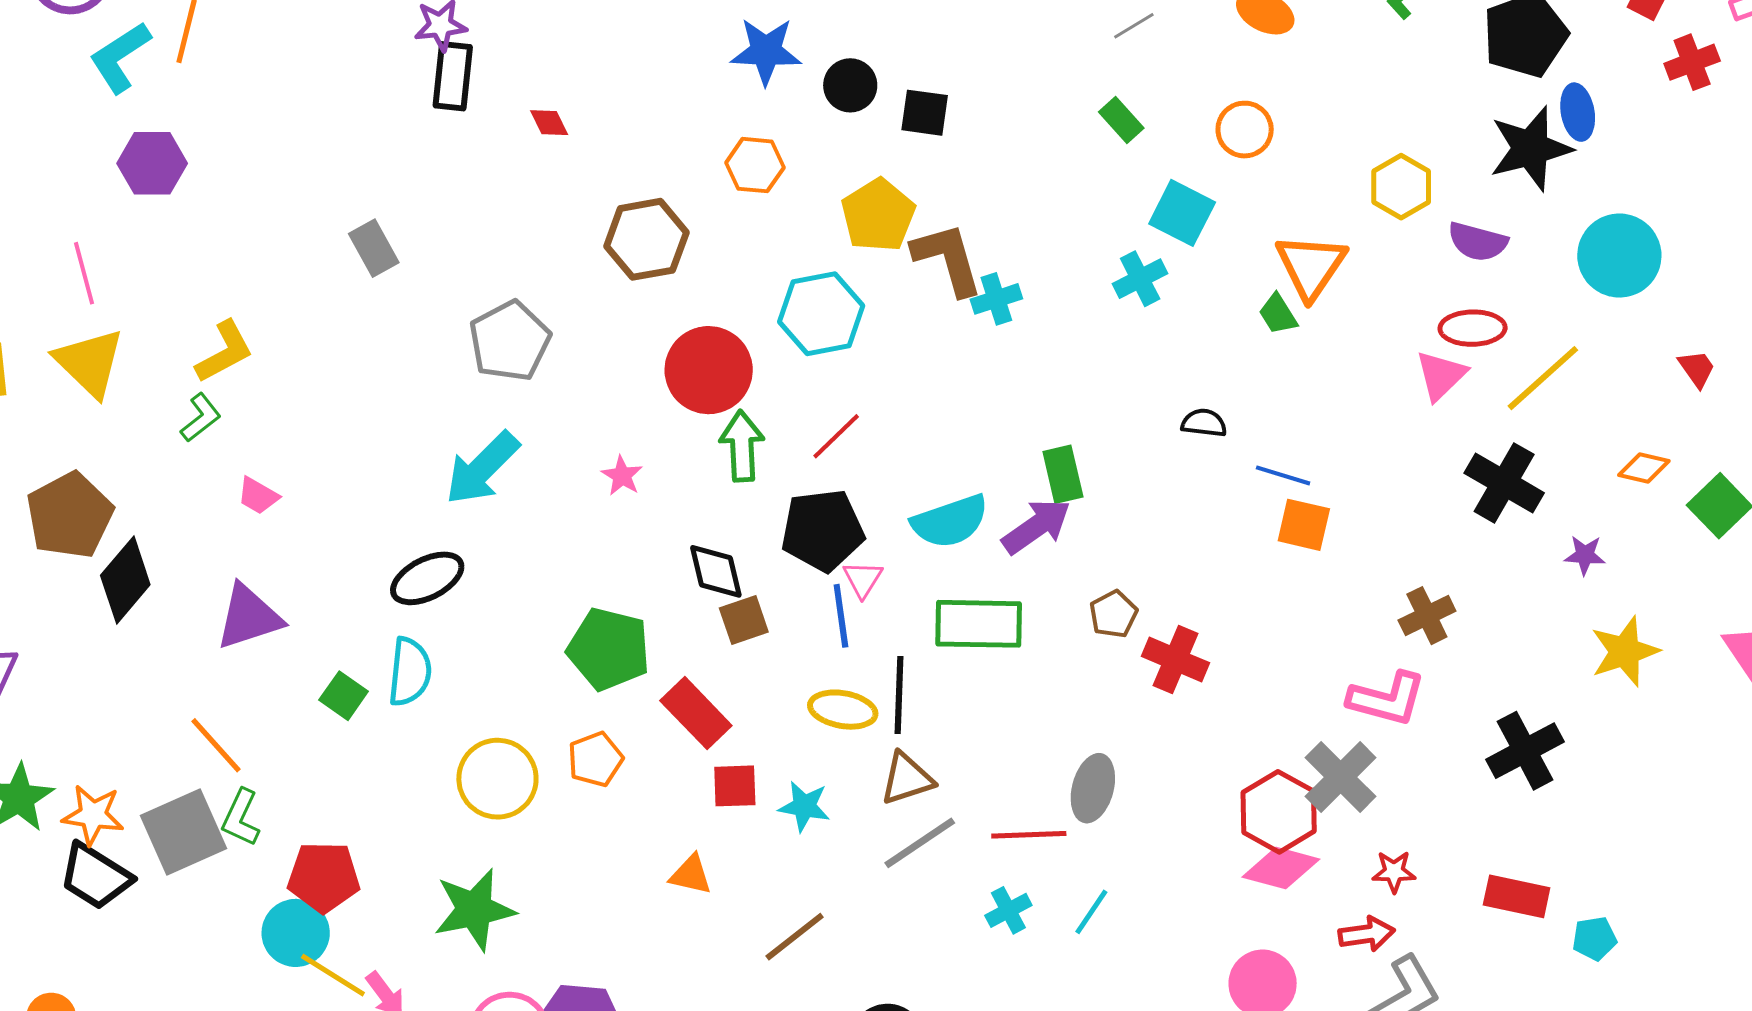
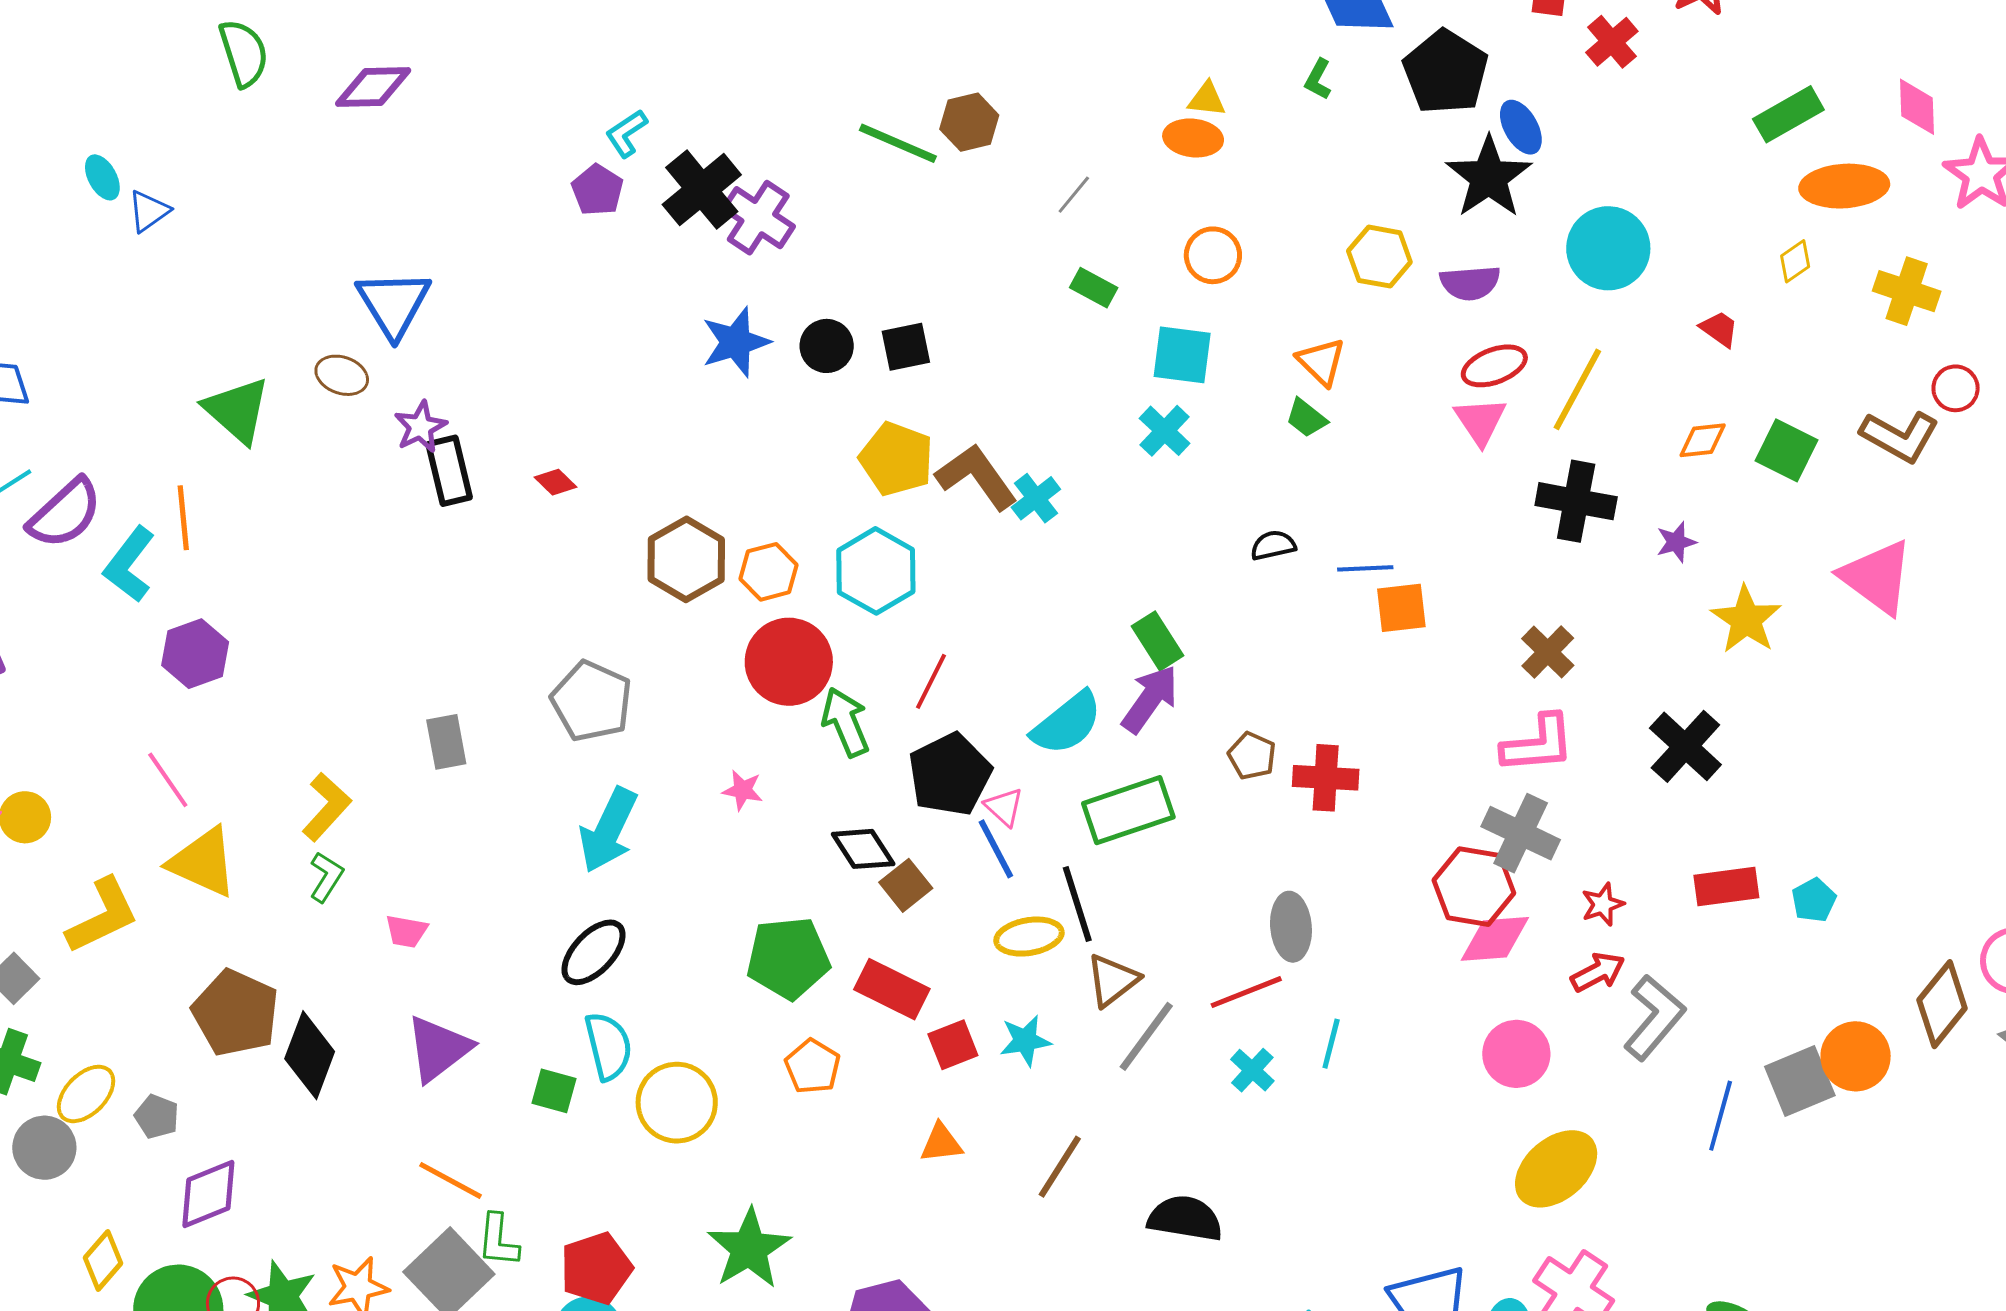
orange hexagon: (755, 165) -> (768, 572), moved
gray rectangle: (374, 248) -> (446, 742), moved, turned 38
orange triangle: (1311, 266) -> (1321, 362), size x0.7
yellow circle: (497, 779) -> (677, 1103), moved

